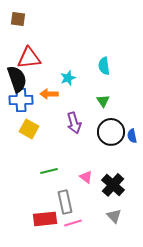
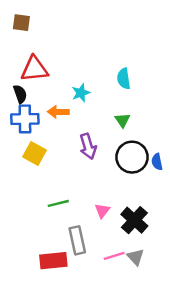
black semicircle: (17, 79) -> (20, 94), size x0.6
pink triangle: (86, 177) -> (102, 211), turned 32
pink line: (73, 223) -> (114, 256), moved

